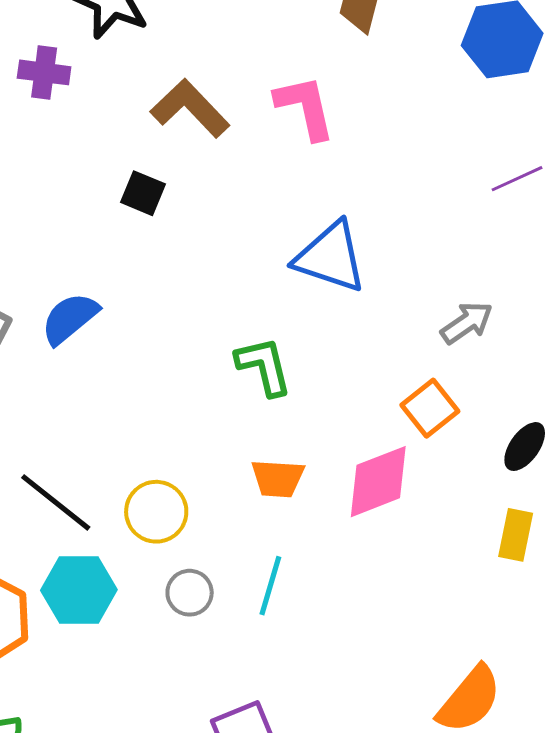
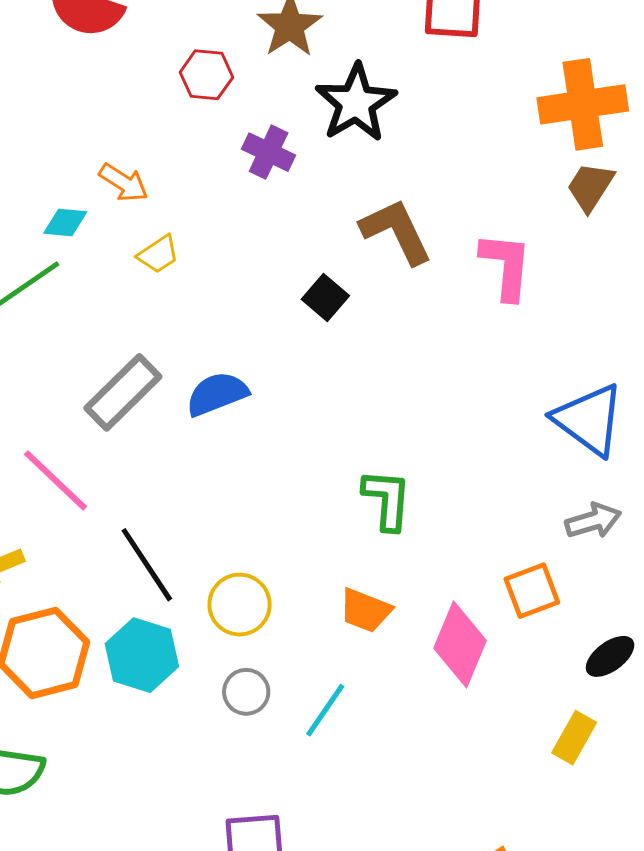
blue triangle: (331, 257) -> (589, 420), moved
pink diamond: (378, 482) -> (460, 644), turned -64

